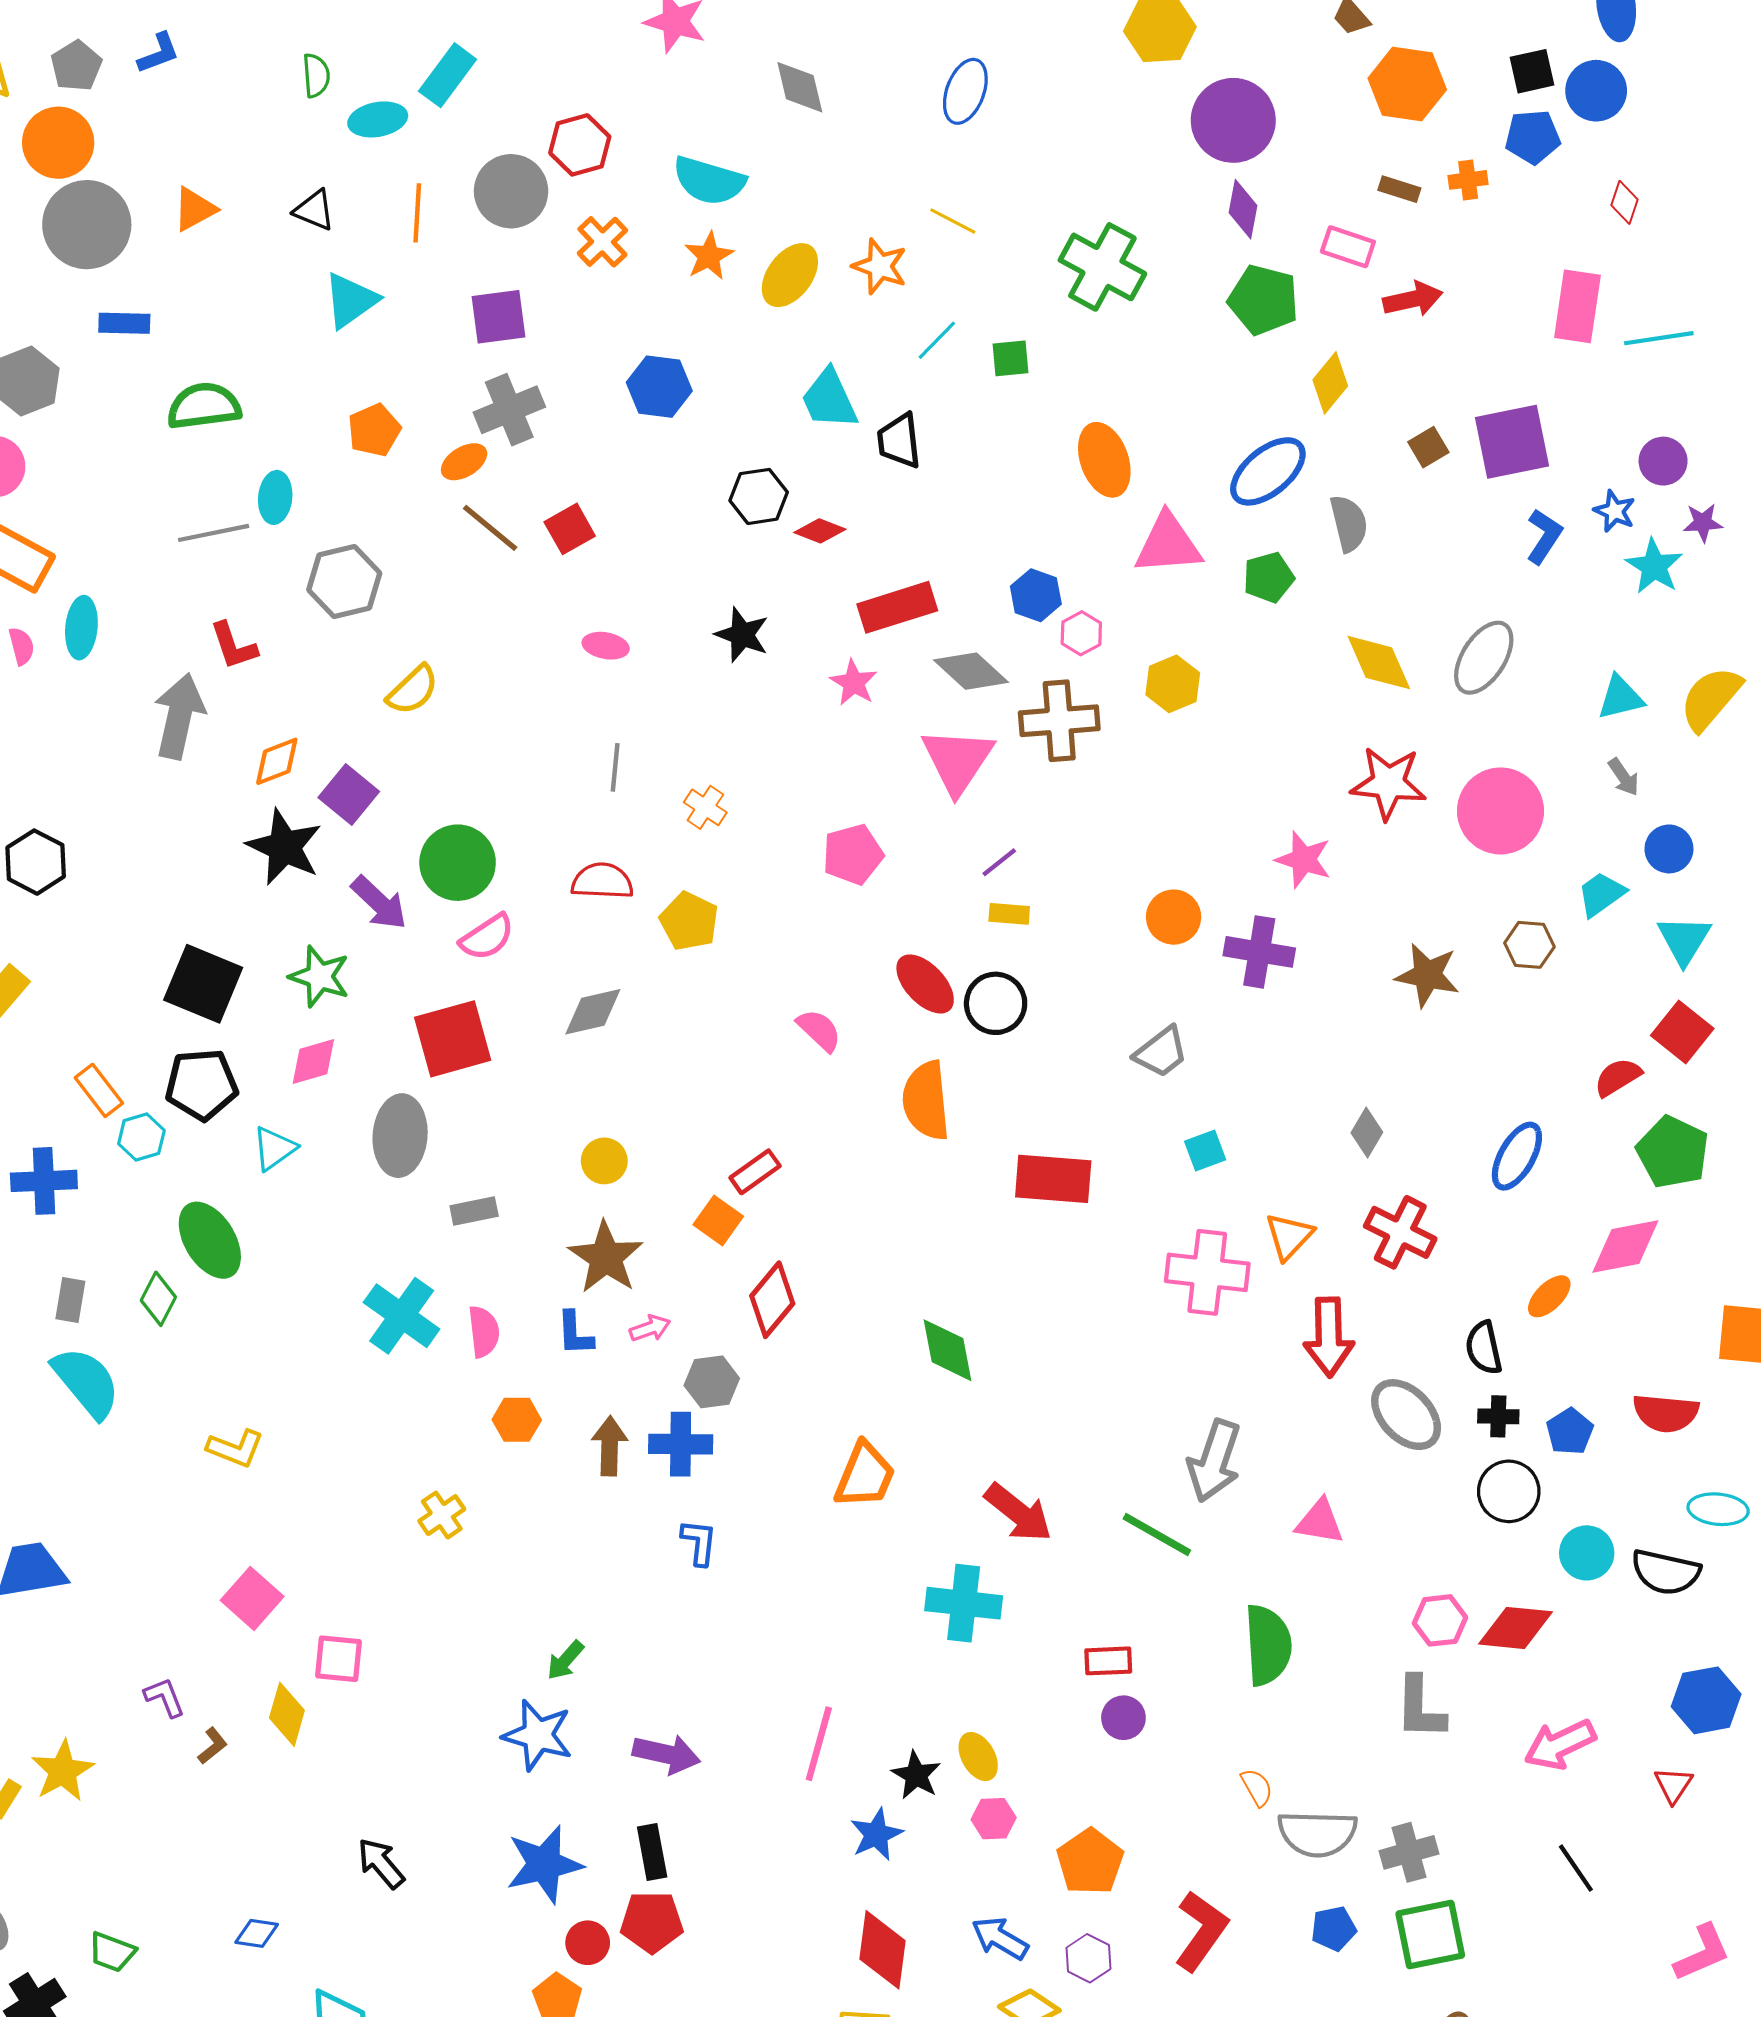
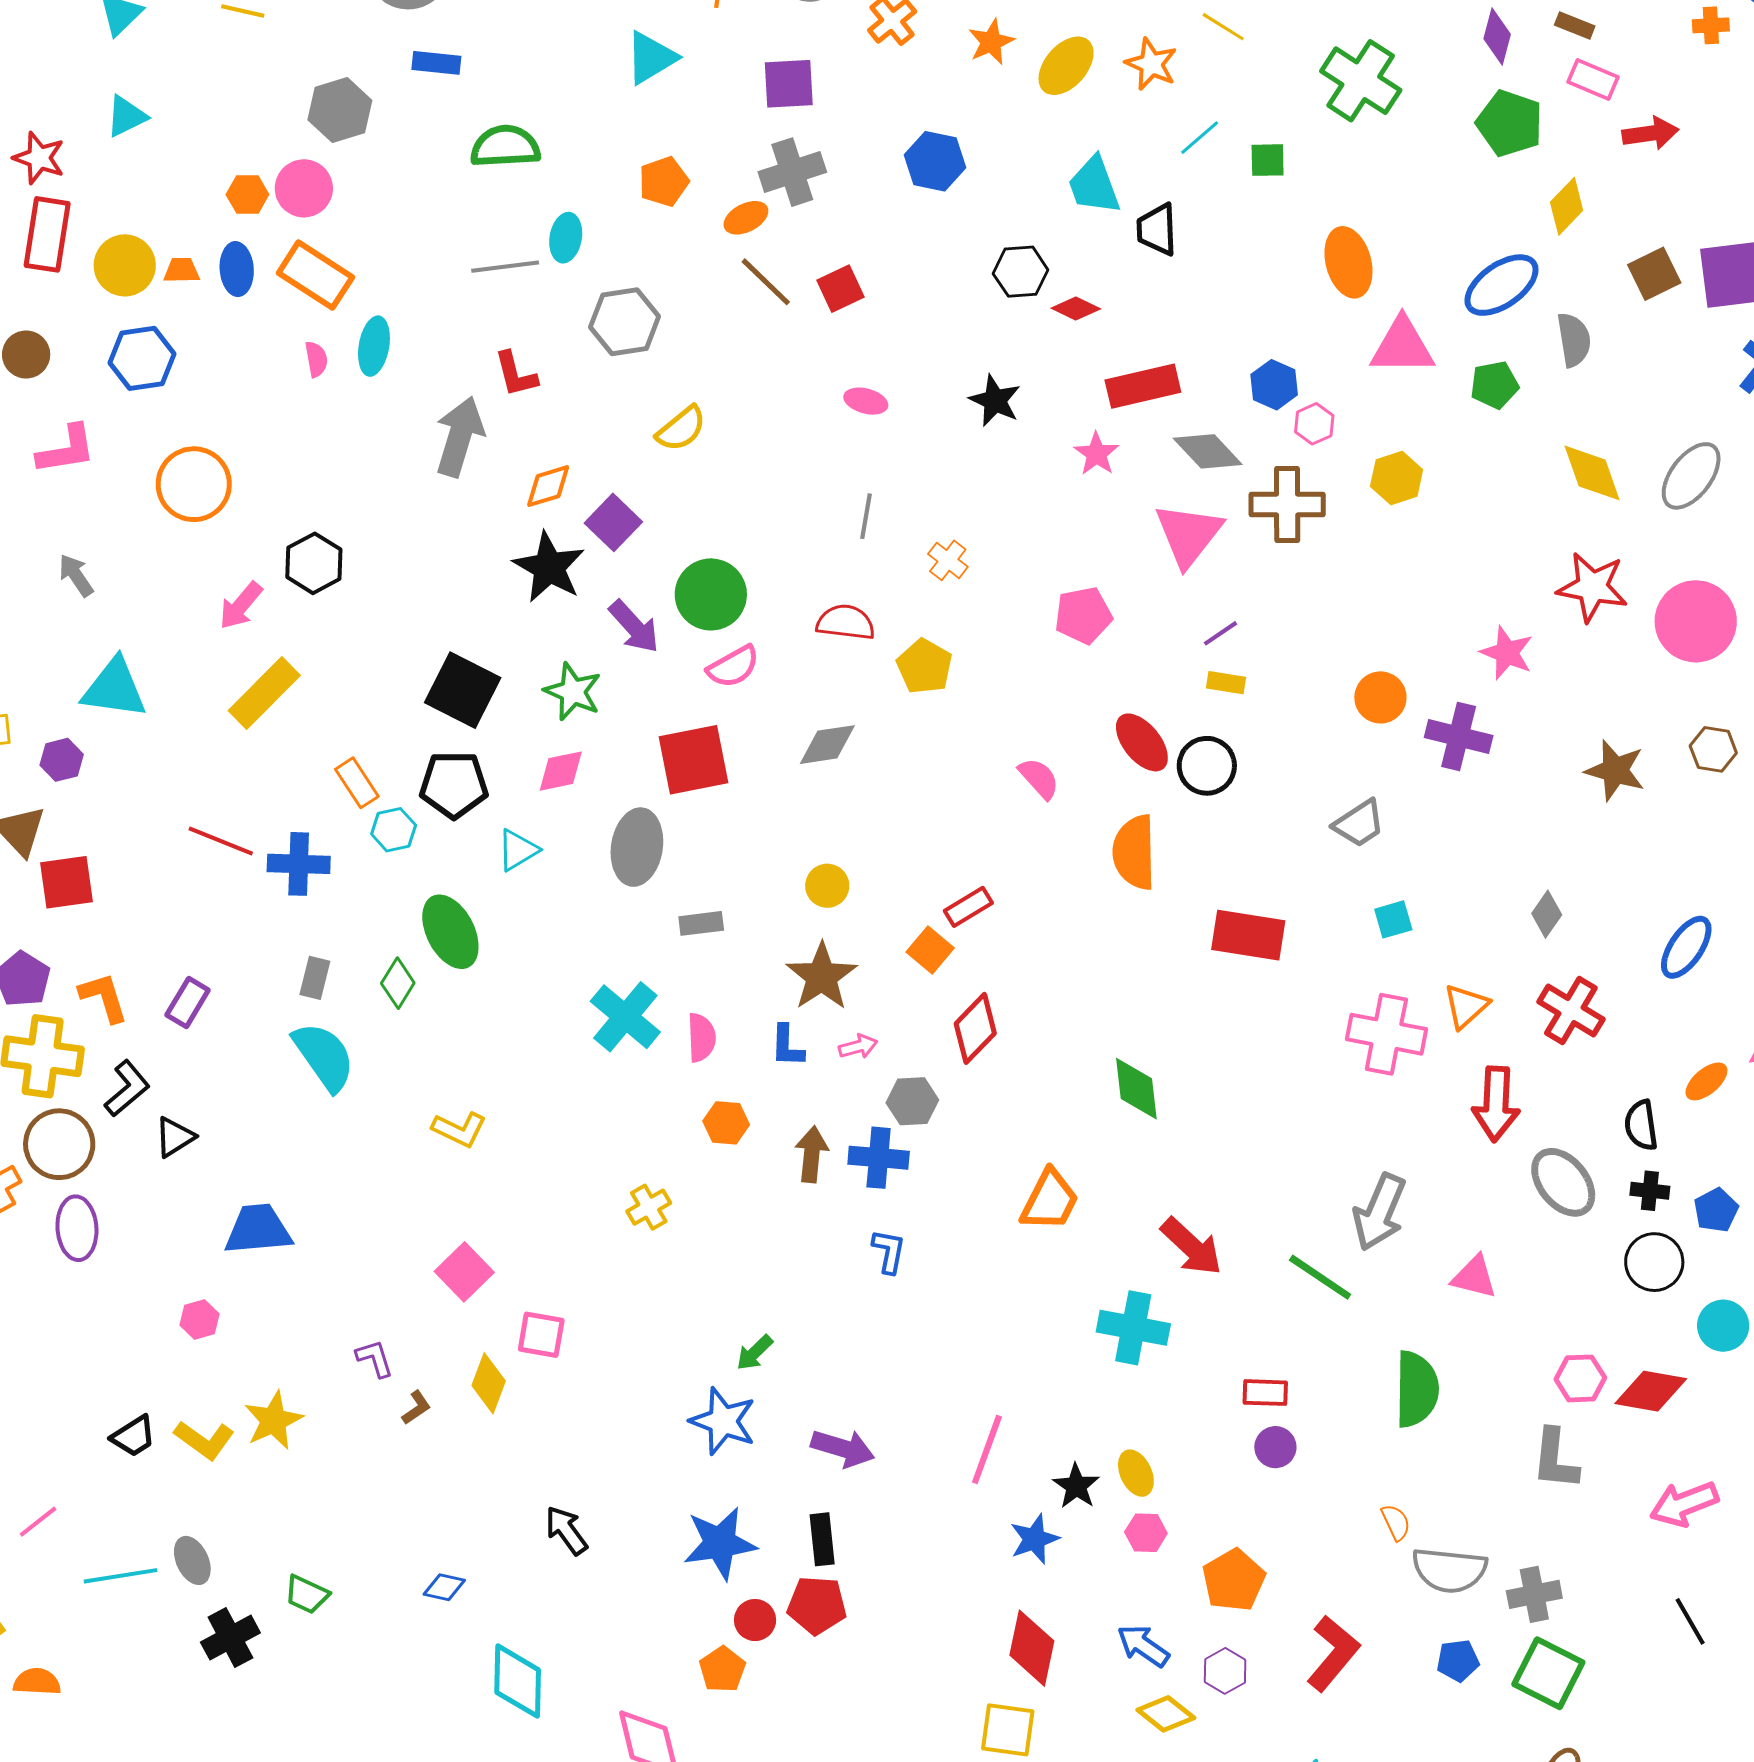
brown rectangle: (1399, 189) -> (1575, 25), moved
brown square: (1428, 447) -> (1654, 274), size x1.4
green square: (1430, 1934) -> (1548, 1673), turned 34

